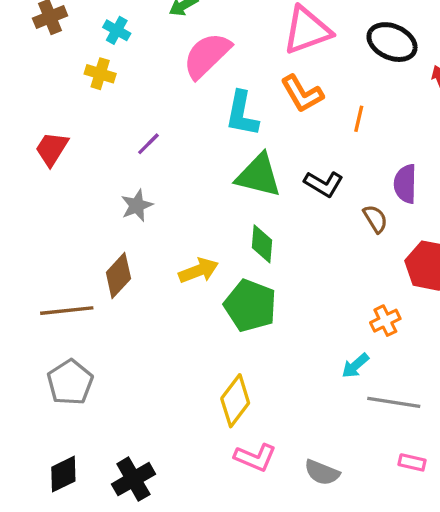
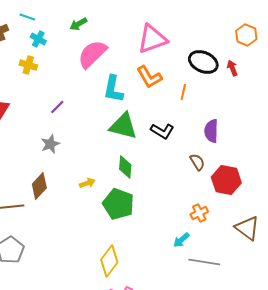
black ellipse: (392, 42) -> (203, 62), moved
brown semicircle: (375, 219) -> (197, 162), moved
yellow arrow: (199, 271) -> (87, 183), size x0.7

